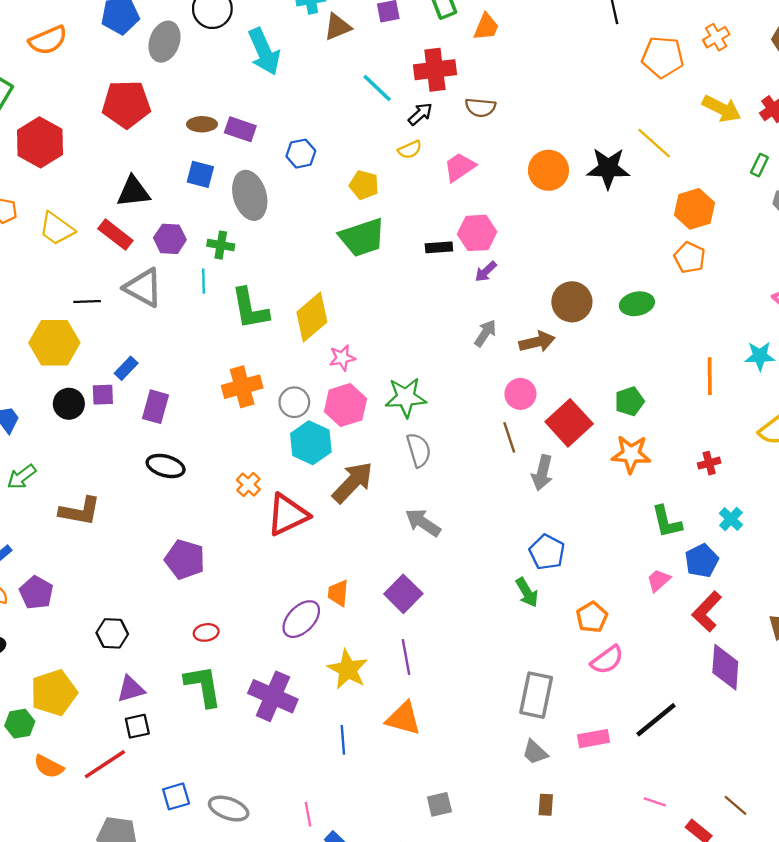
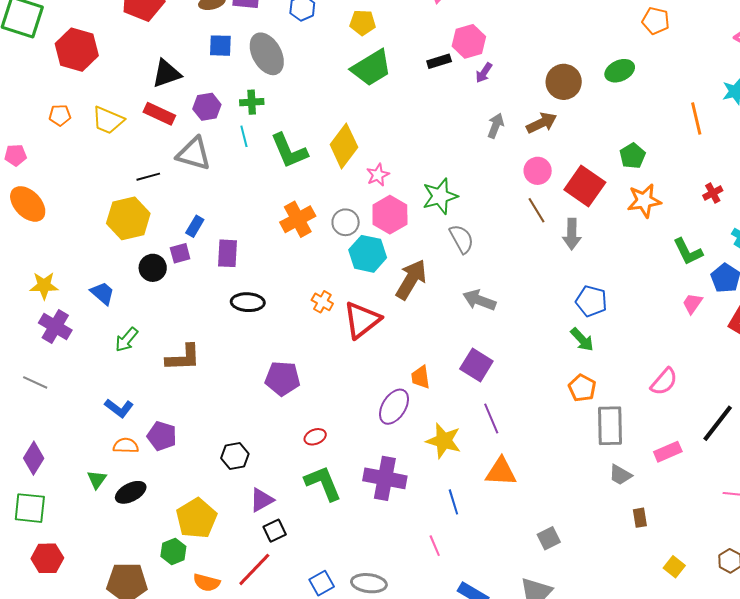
orange pentagon: (592, 617) -> (582, 388), moved
pink line: (308, 814) -> (435, 546), moved

